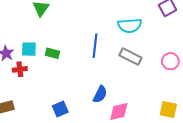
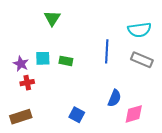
red cross: (20, 69) -> (27, 83), moved
blue square: (60, 109) -> (77, 115), turned -35

